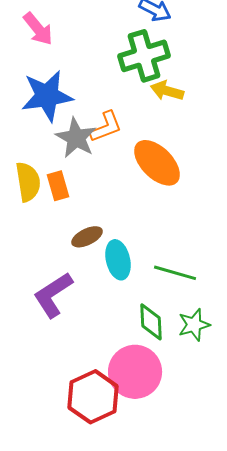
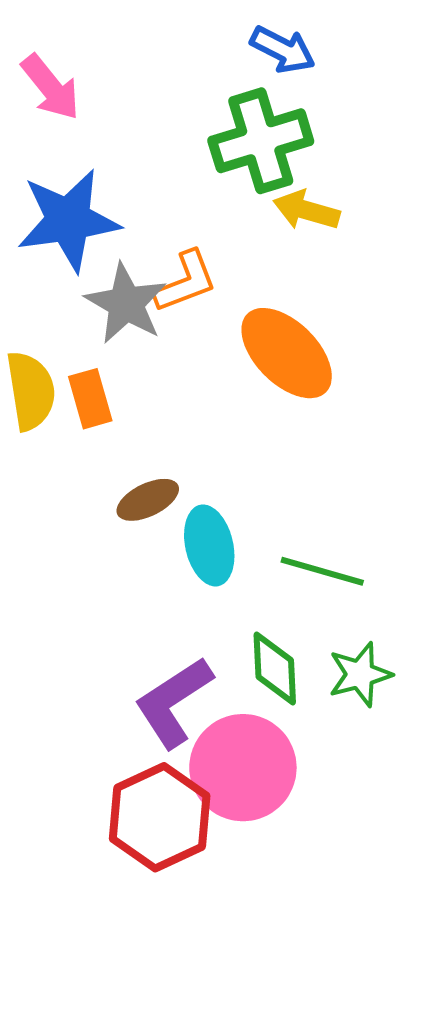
purple L-shape: (53, 295) -> (174, 702), moved

